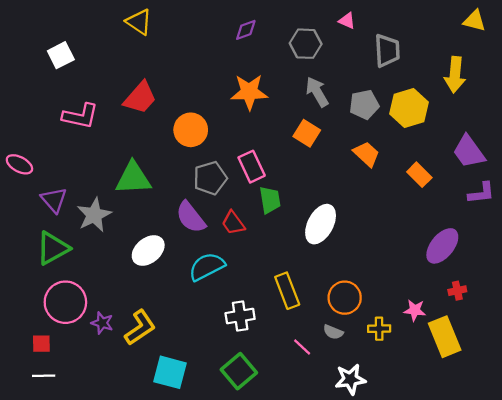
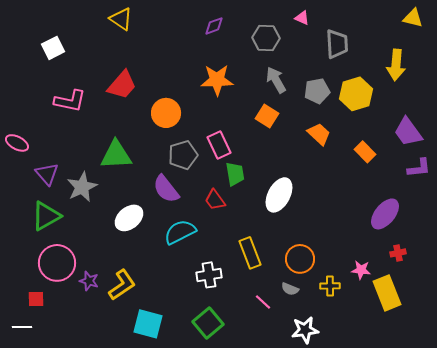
red trapezoid: (233, 223) -> (215, 200), moved
white line: (44, 376) -> (22, 327), moved

